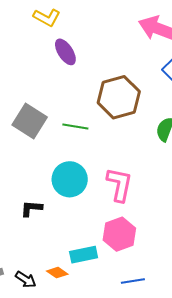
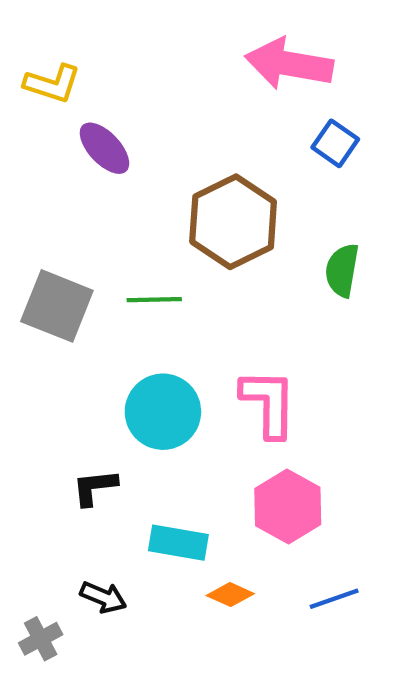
cyan rectangle: (84, 255) -> (178, 543), moved, turned 32
orange diamond: (57, 273) -> (230, 595), moved
black arrow: (26, 279) -> (103, 597), moved

